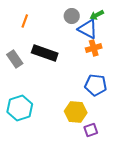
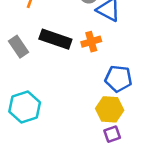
orange cross: (94, 48) -> (91, 42), moved
yellow hexagon: (76, 112) -> (110, 109), moved

